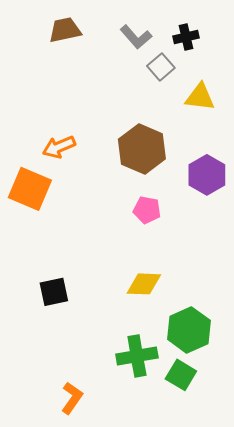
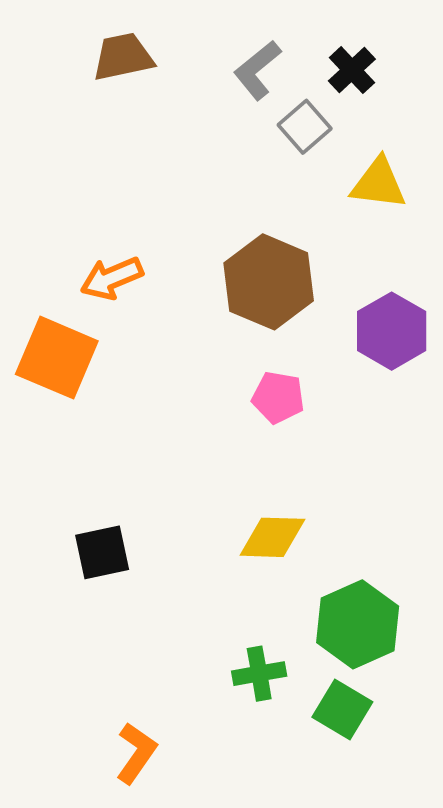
gray L-shape: (136, 37) -> (257, 70), turned 92
black cross: (186, 37) -> (352, 70), turned -30
green cross: (137, 356) -> (259, 674), size x0.7

